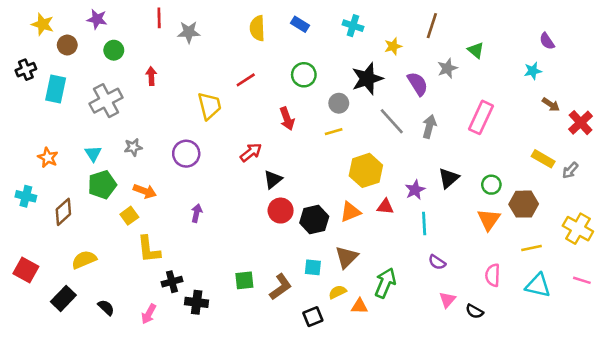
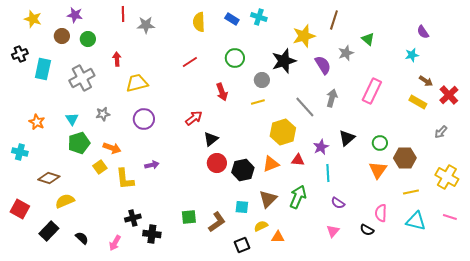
cyan cross: (353, 26) -> (259, 17), moved
brown circle: (67, 45) -> (62, 36), moved
yellow star: (393, 46) -> (304, 36), size x1.6
yellow trapezoid: (209, 106) -> (137, 83), moved, turned -90
gray line: (392, 121) -> (305, 107), moved
yellow rectangle: (543, 159) -> (418, 102), moved
brown diamond: (63, 212) -> (49, 178), moved, turned 60
purple arrow: (197, 213) -> (152, 165), turned 64
yellow L-shape: (149, 249) -> (125, 179), moved
green arrow: (385, 283) -> (298, 197), moved
pink triangle: (447, 300) -> (333, 231), moved
black semicircle: (475, 311) -> (367, 230), moved

